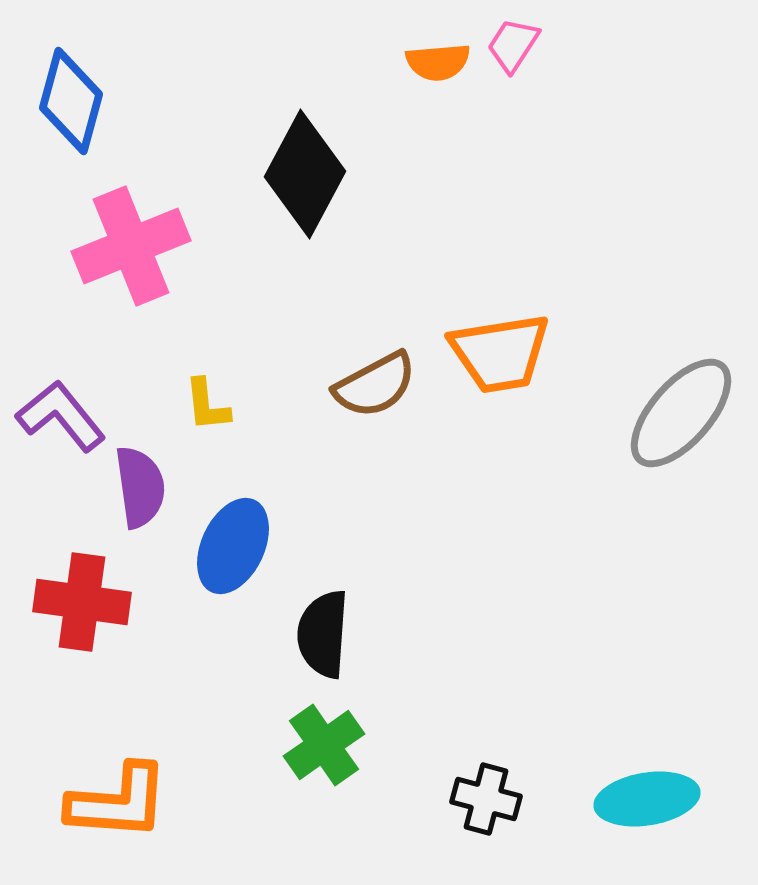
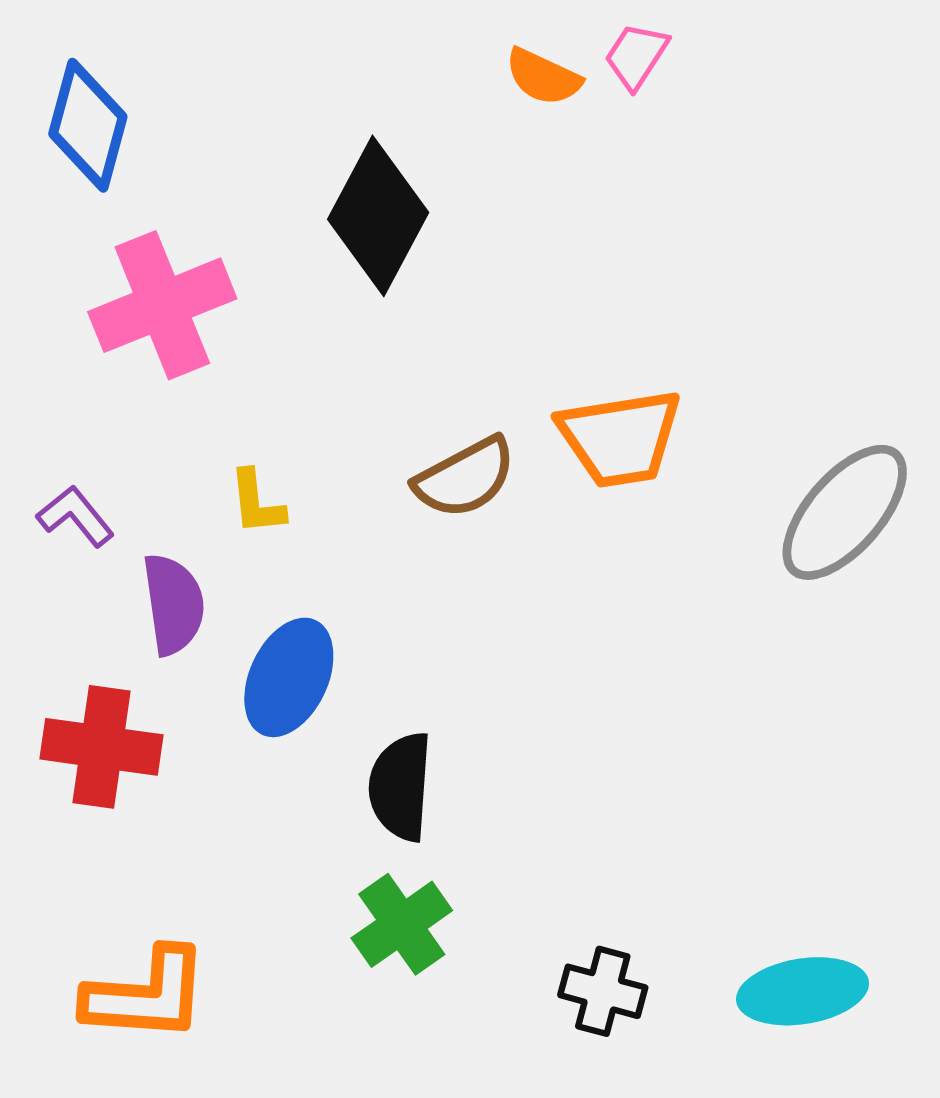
orange semicircle: (438, 62) -> (543, 77), turned 30
purple L-shape: (61, 416) -> (75, 516), size x0.7

